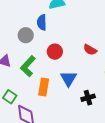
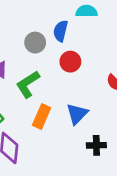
red circle: (55, 52) -> (70, 62), moved

